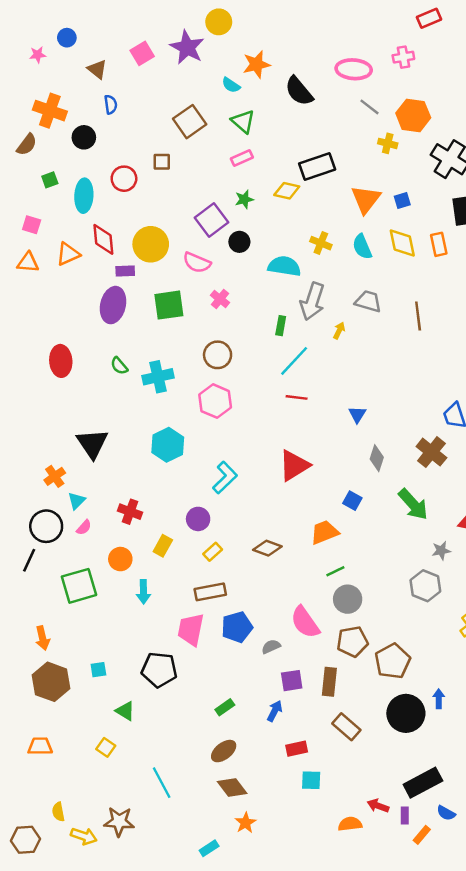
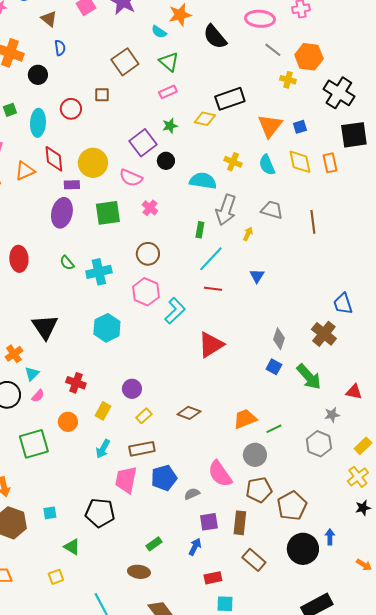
blue triangle: (357, 414) -> (257, 276), moved
cyan L-shape: (225, 478) -> (175, 311), moved
blue square: (352, 501) -> (274, 367), moved
orange trapezoid: (324, 532) -> (245, 419), moved
green line: (335, 571) -> (274, 429), moved
cyan arrow: (143, 592) -> (103, 449), moved, turned 30
yellow square: (106, 747) -> (56, 577), turned 35
brown ellipse: (224, 751) -> (139, 572), moved, turned 45

